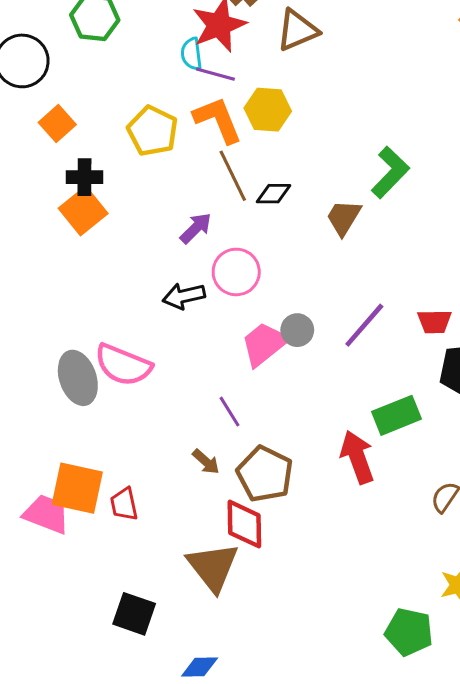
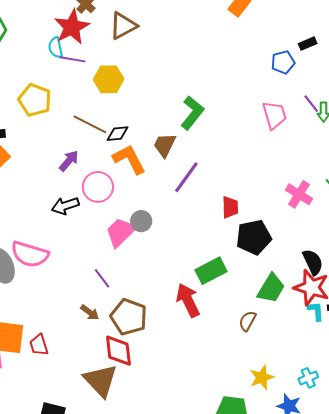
orange L-shape: (218, 120) -> (129, 159), moved
brown line: (233, 176) -> (90, 124), turned -32
red trapezoid: (435, 322) -> (230, 207), turned -85
purple line: (364, 325) -> (186, 177), moved

